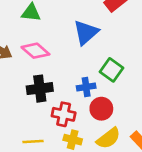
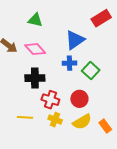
blue cross: (86, 87) -> (69, 63), moved

